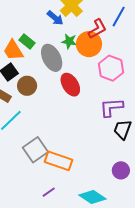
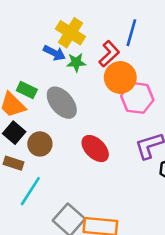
green star: (69, 41) -> (76, 62), moved
orange circle: (89, 44) -> (120, 77), moved
red ellipse: (70, 85) -> (95, 149), moved

